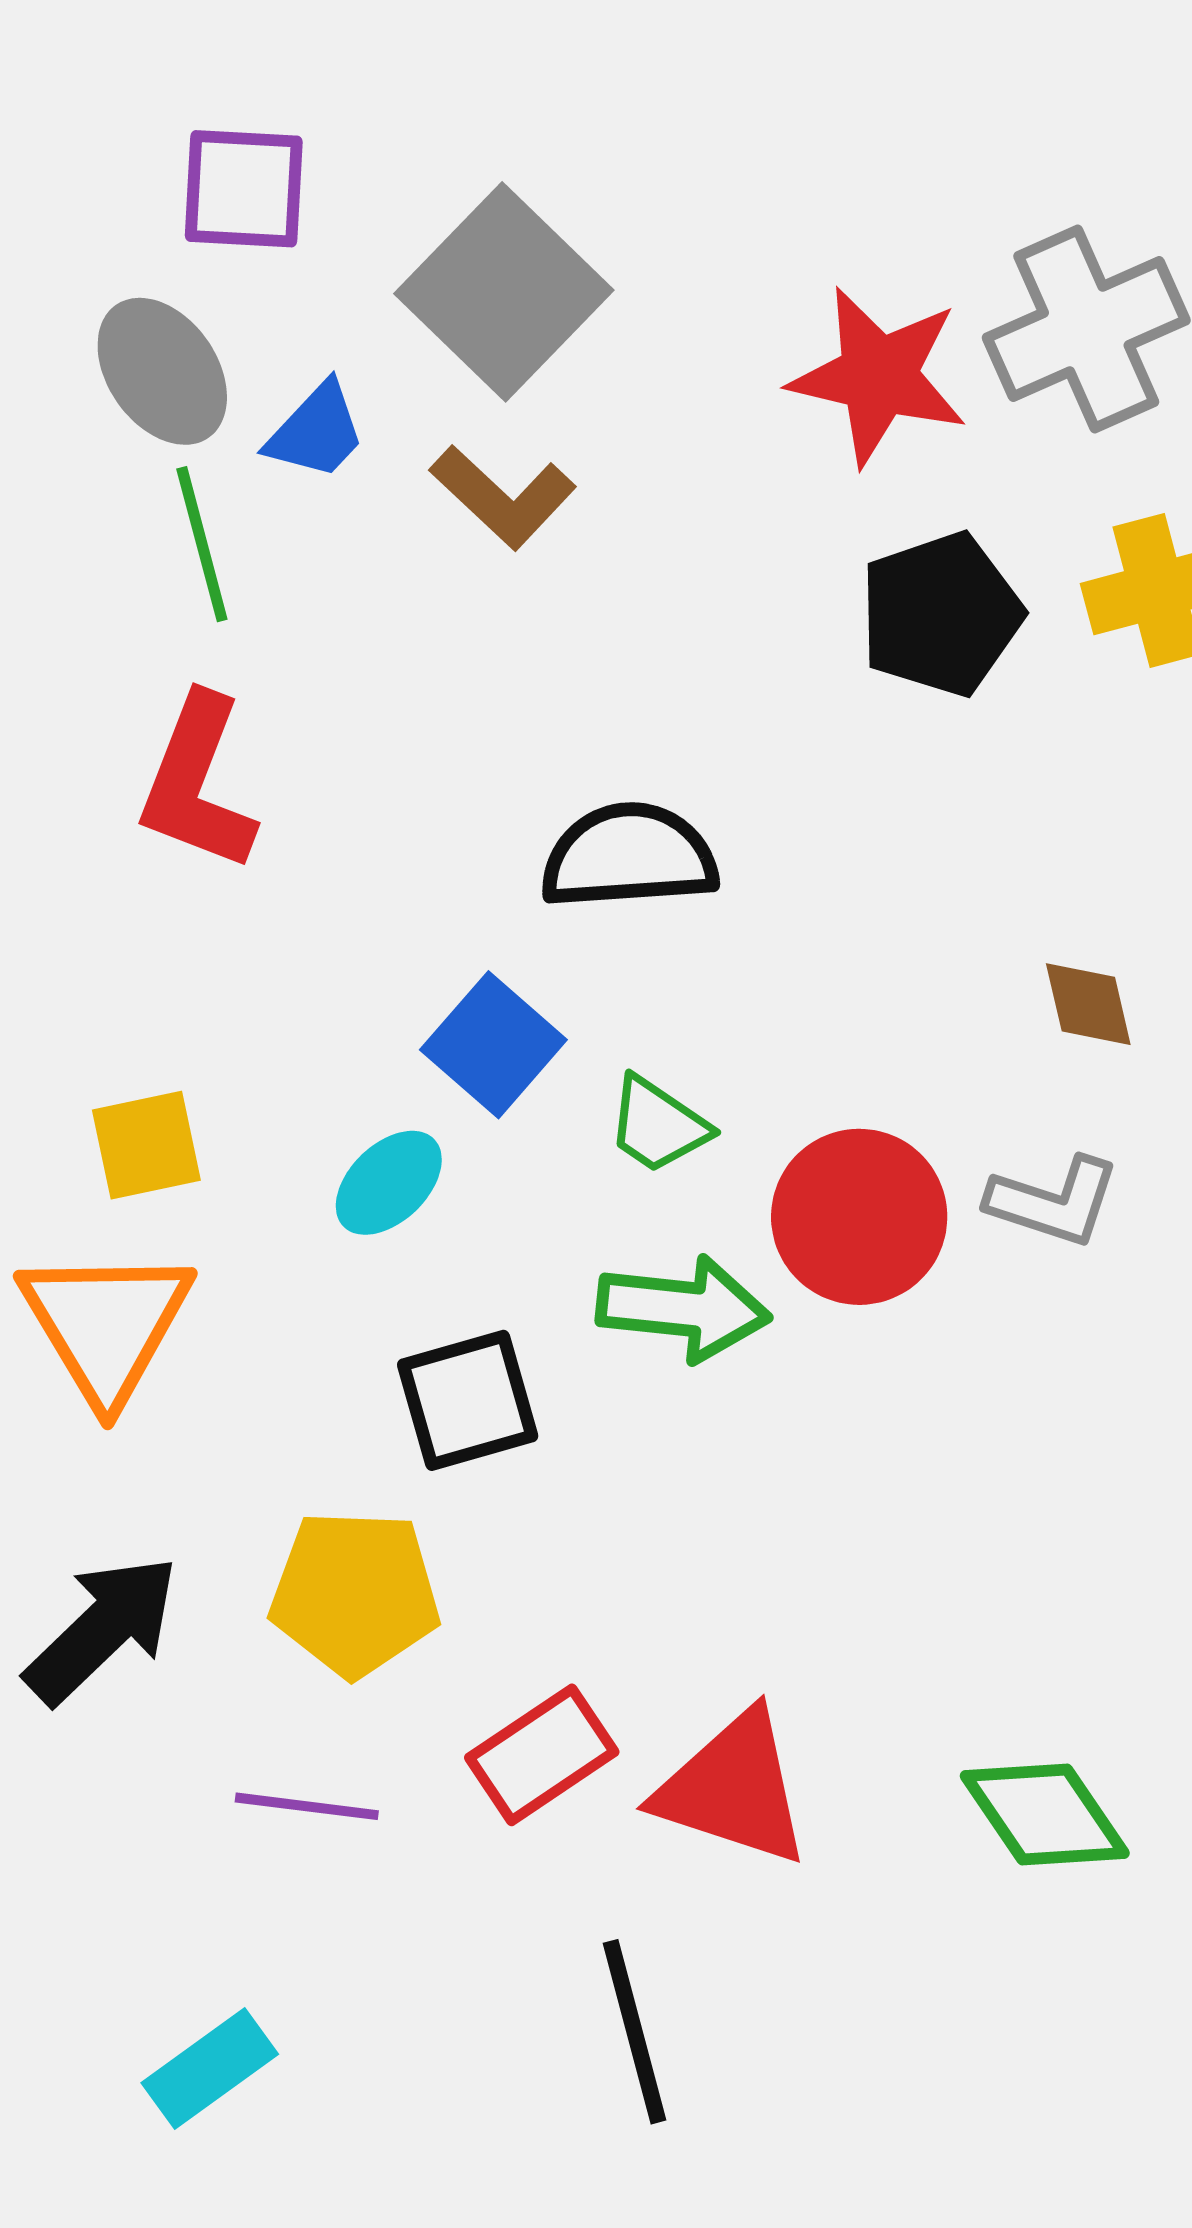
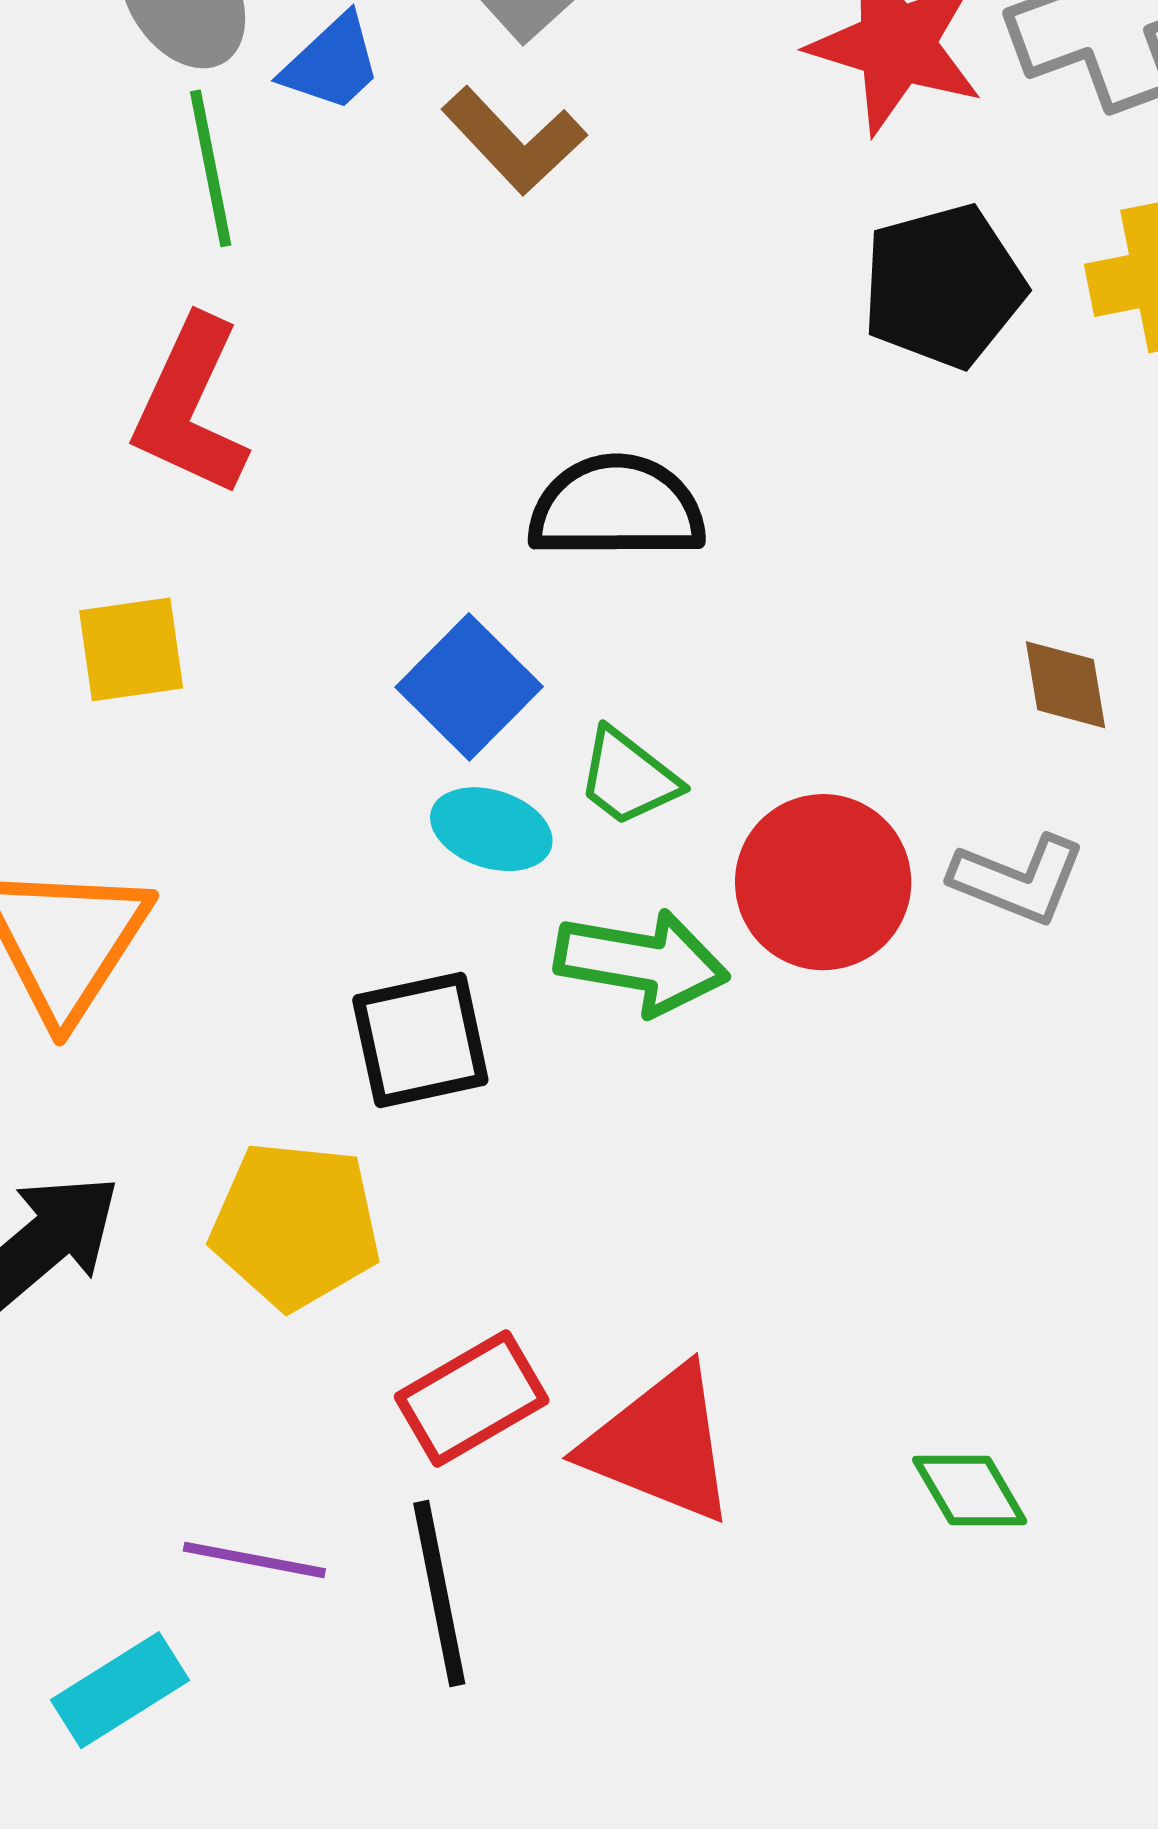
yellow square: (146, 1145) -> (131, 649), moved
cyan ellipse: (389, 1183) -> (491, 829), moved, turned 58
purple line: (307, 1806) -> (254, 1560), moved
green diamond: (1045, 1815) -> (970, 1491), size x0.7
black line: (634, 2032) -> (439, 1593), moved

